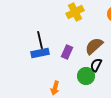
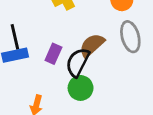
black semicircle: (96, 65) -> (78, 62), moved, size x1.5

